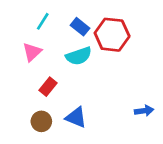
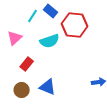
cyan line: (43, 21) -> (33, 16), moved
blue rectangle: (80, 27) -> (51, 11), moved

